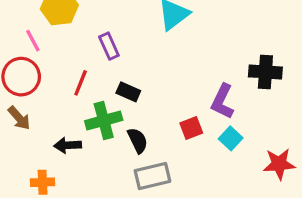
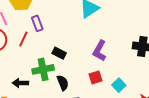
purple rectangle: (109, 46) -> (37, 23), moved
red line: (81, 83) -> (23, 39), moved
purple L-shape: (222, 101) -> (100, 51), moved

